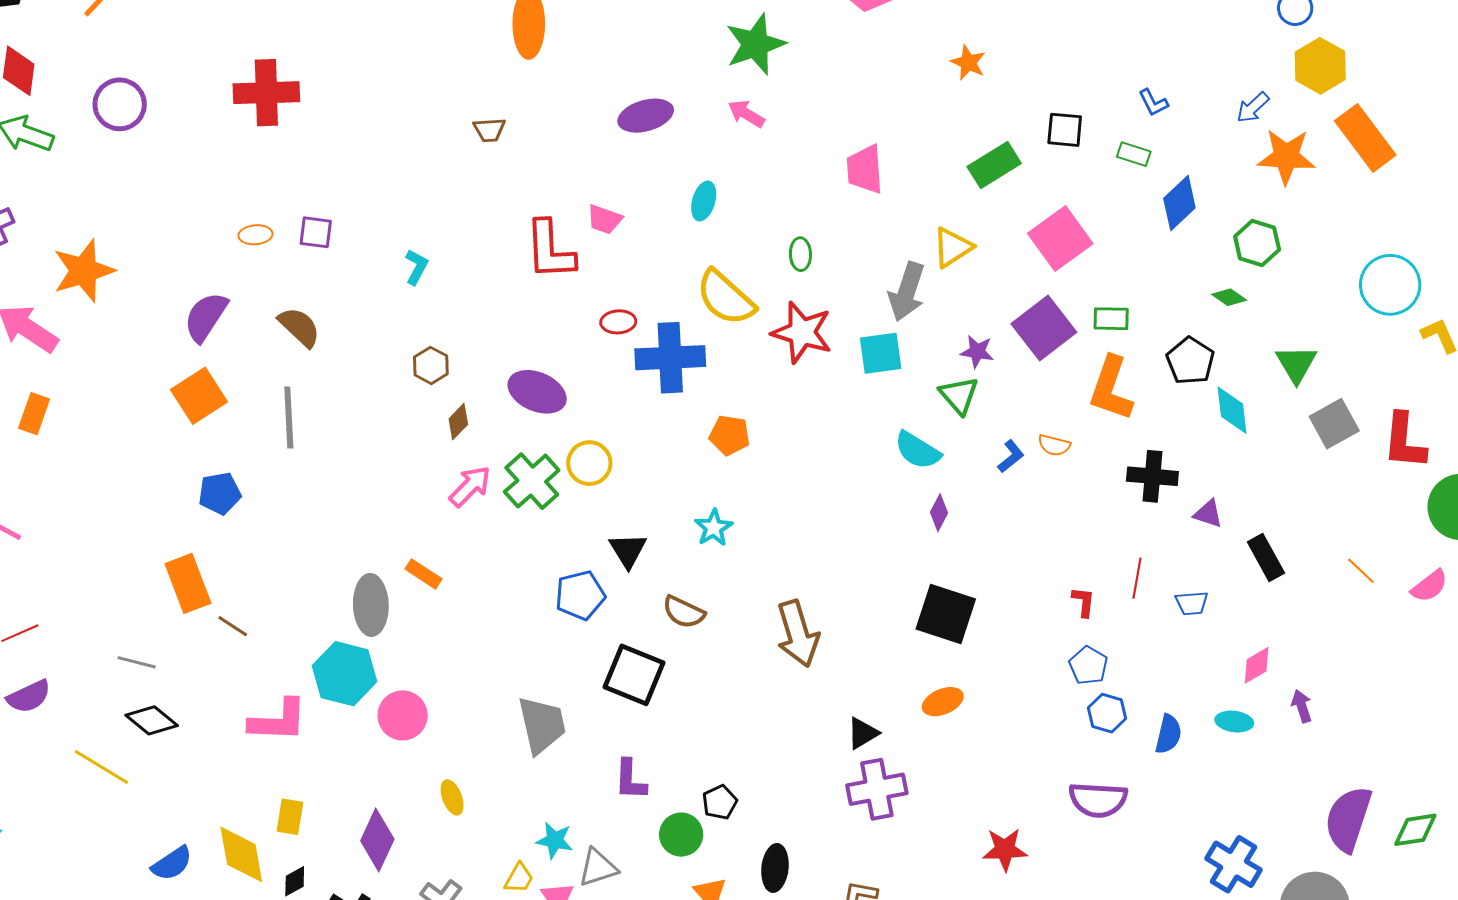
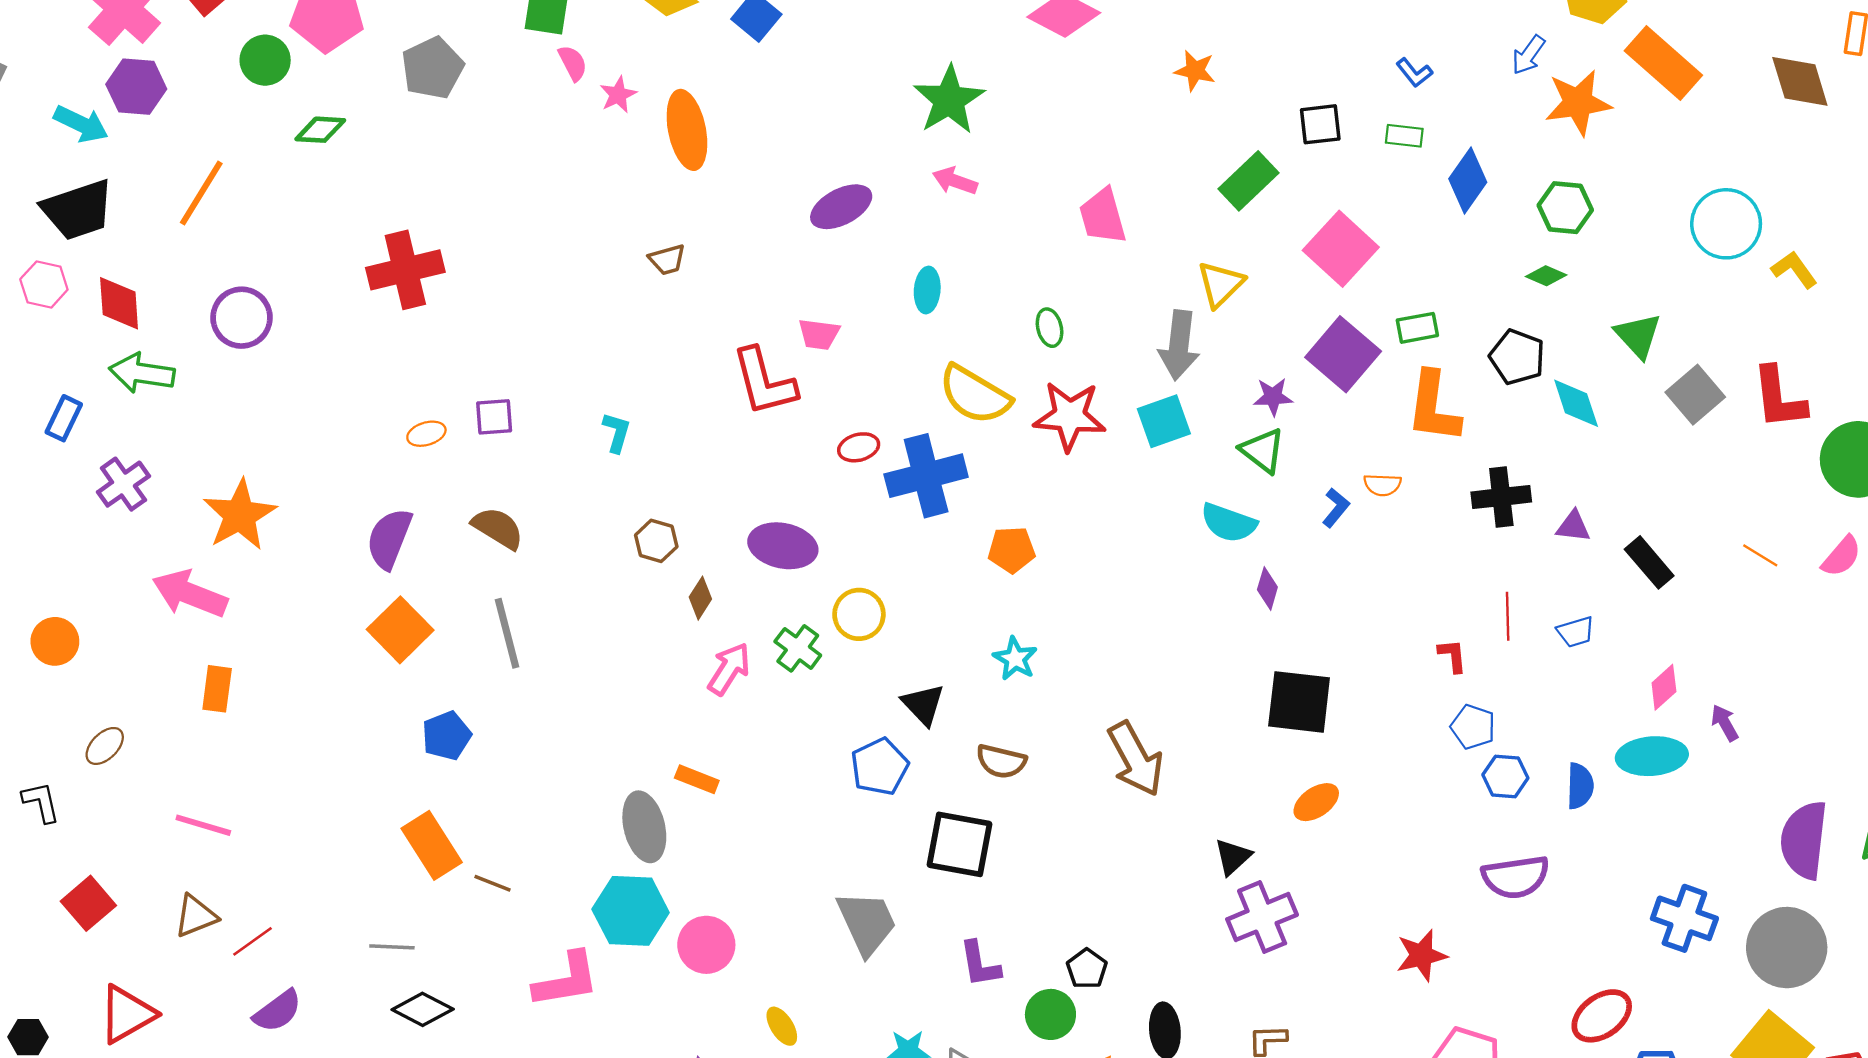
green cross: (532, 481) -> (798, 648), size x0.7
cyan ellipse: (1234, 722) -> (1652, 756), size x1.6

